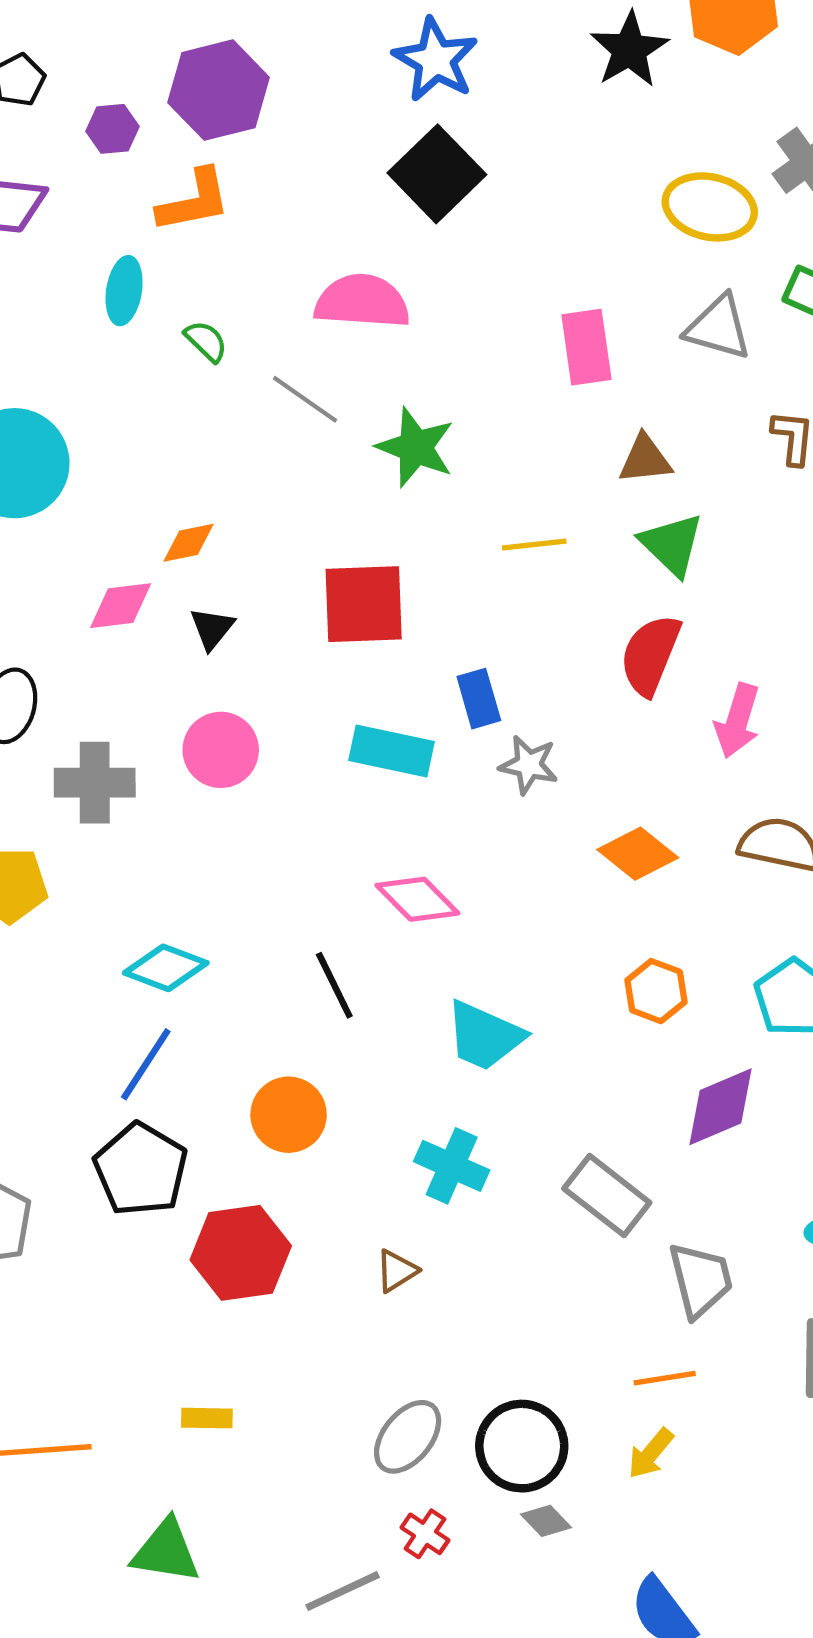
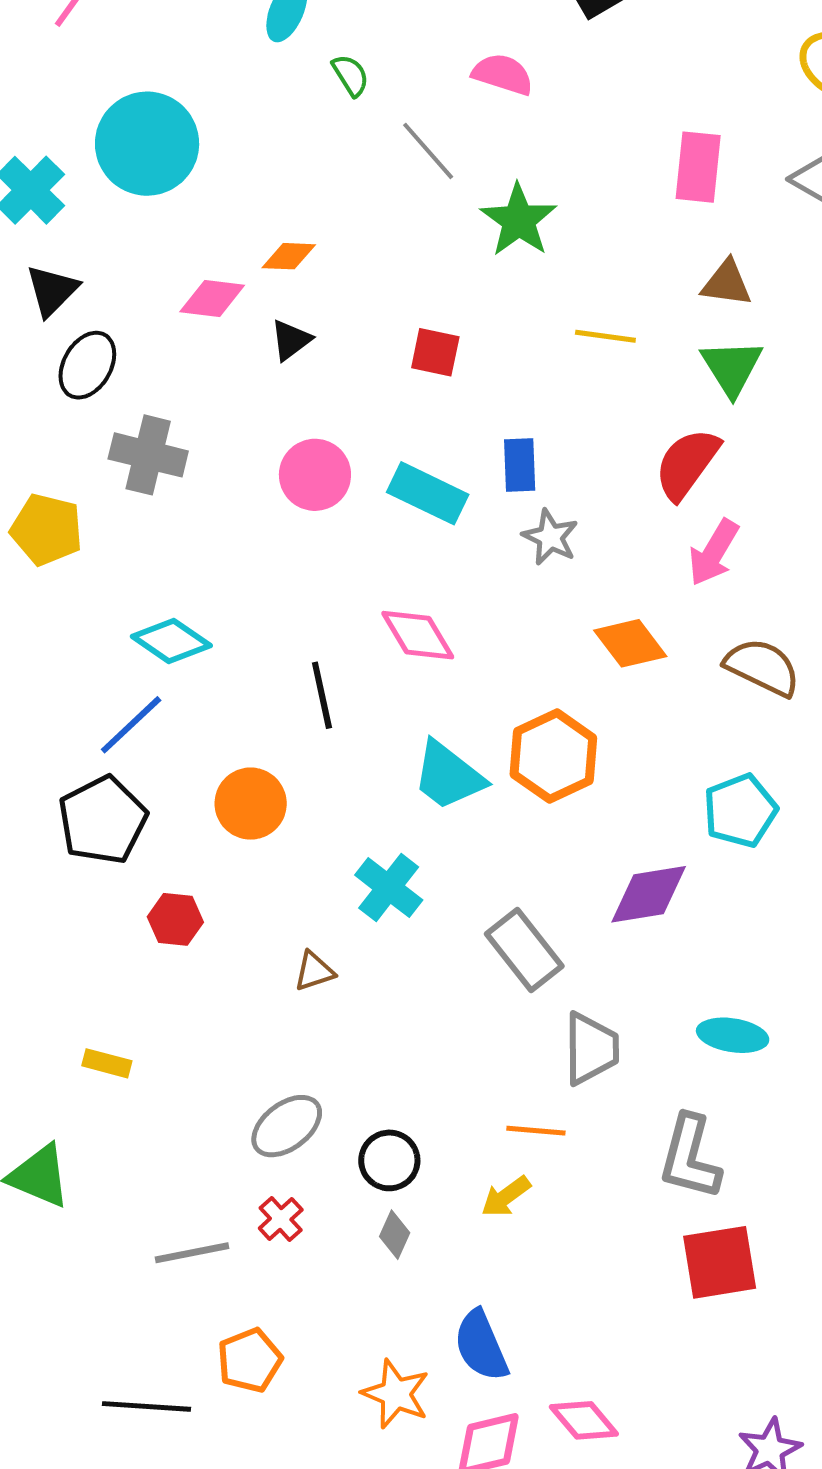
pink semicircle: (362, 301) -> (503, 74), size x0.7
red square: (364, 604) -> (435, 352), size x0.6
pink arrow: (737, 721) -> (714, 553), moved
pink circle: (221, 750) -> (315, 475), moved
orange hexagon: (656, 991) -> (553, 756), moved, size x1.5
red hexagon: (241, 1253) -> (175, 919), size x0.6
black circle: (522, 1446) -> (389, 1160), size x0.7
gray diamond: (546, 1521) -> (395, 1235), turned 54

